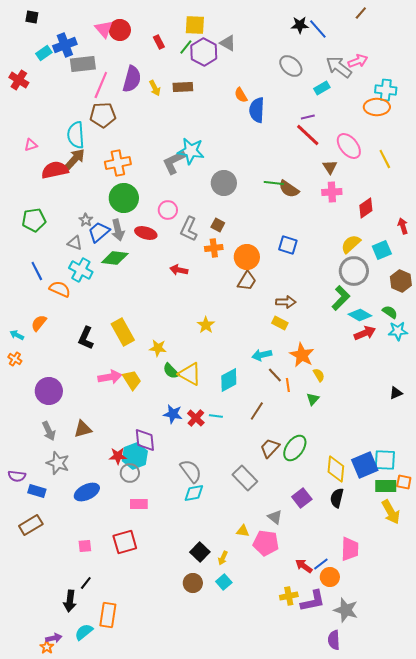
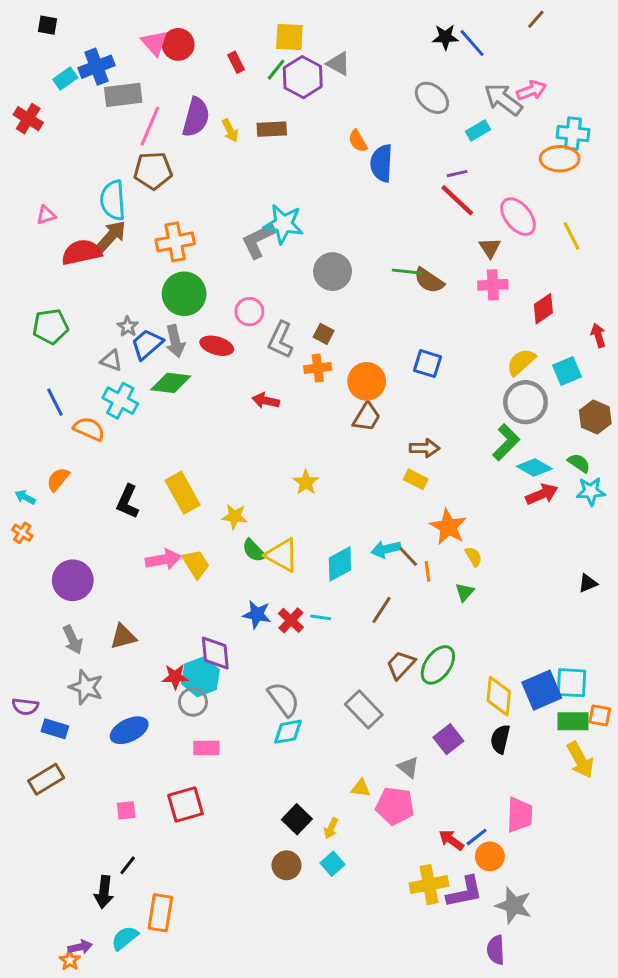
cyan arrow: (262, 355) -> (386, 549), moved
yellow cross: (289, 596) -> (429, 885), size x1.4

